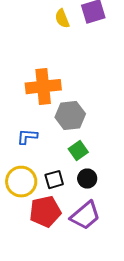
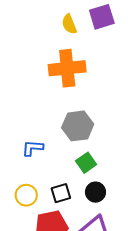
orange cross: (43, 87) -> (67, 68), moved
yellow circle: (21, 182) -> (26, 195), size x0.7

